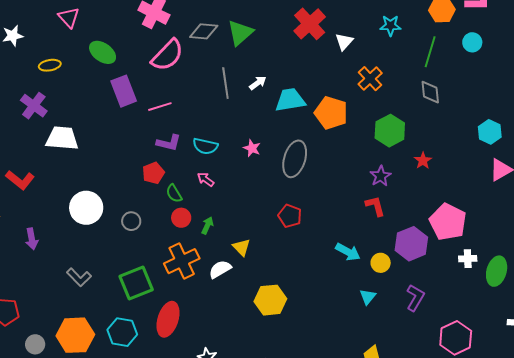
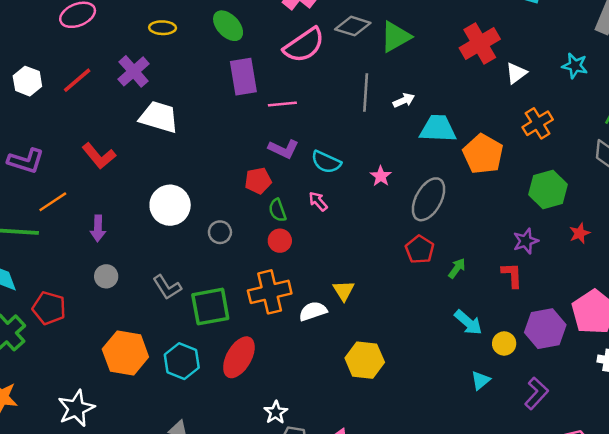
red pentagon: (290, 216) -> (420, 249), moved
green arrow: (207, 225) -> (457, 268), moved
gray L-shape: (79, 277) -> (167, 287), moved
gray circle: (35, 344) -> (106, 276), moved

